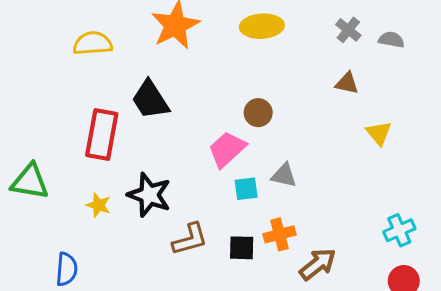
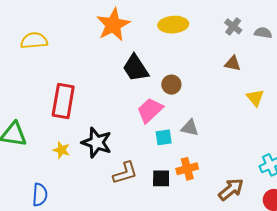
yellow semicircle: (93, 43) -> (34, 41), moved
black trapezoid: (150, 100) -> (136, 68), moved
brown arrow: (318, 264) -> (231, 189), moved

